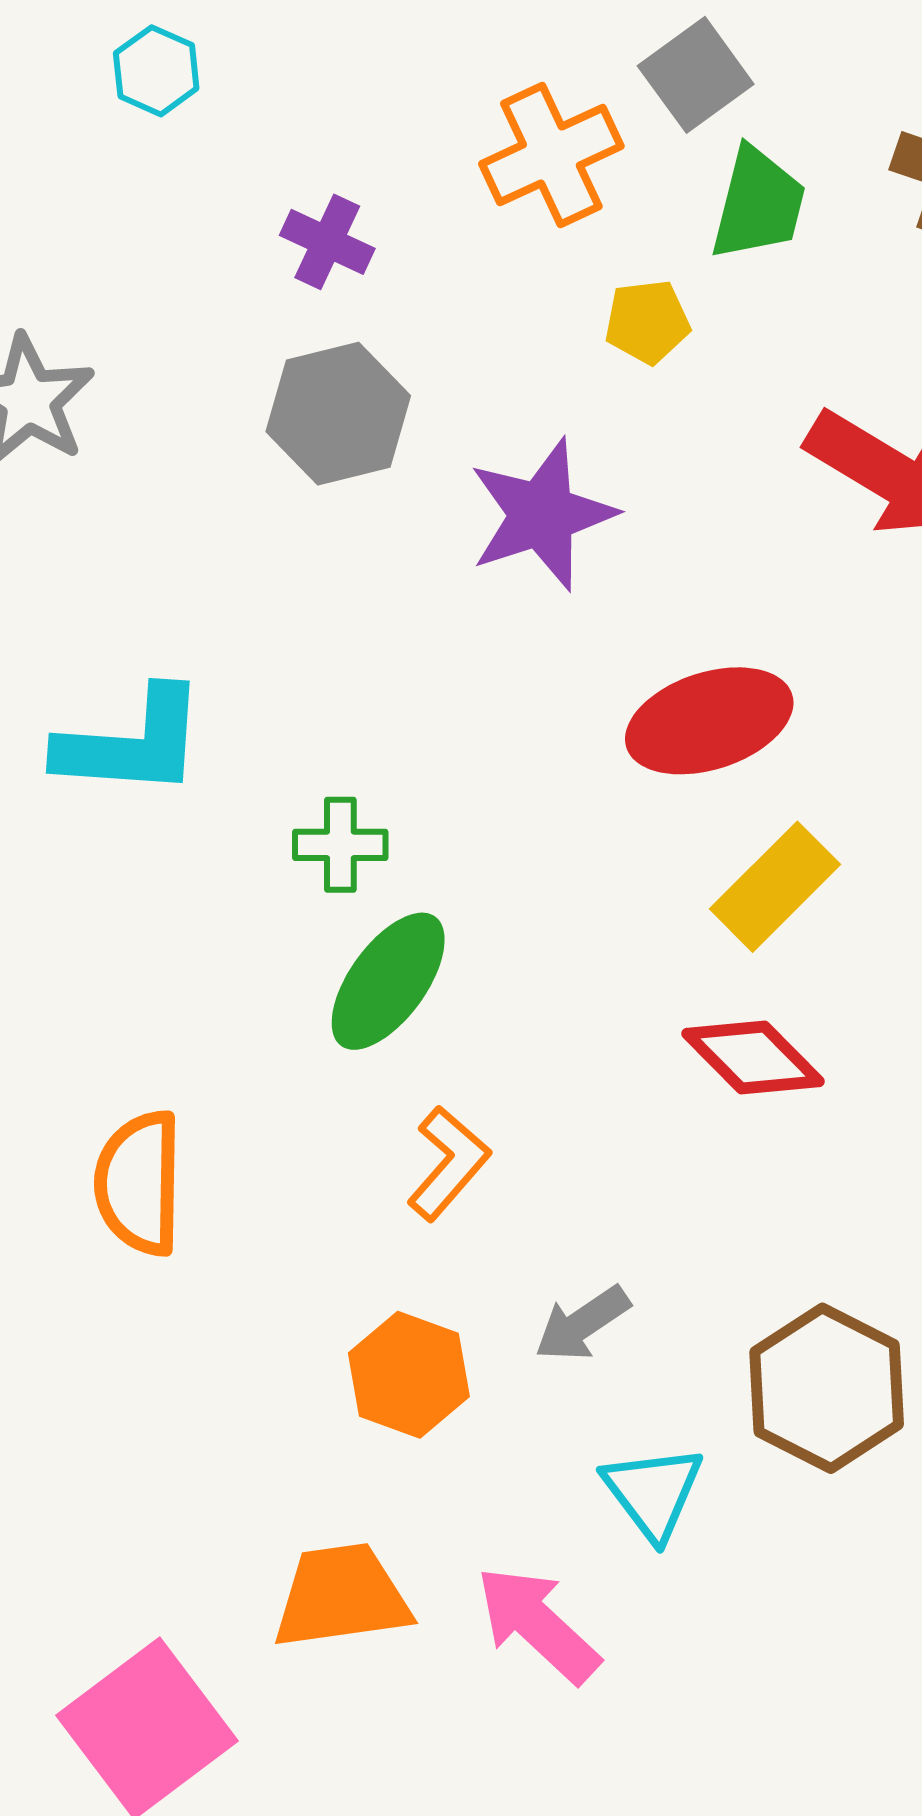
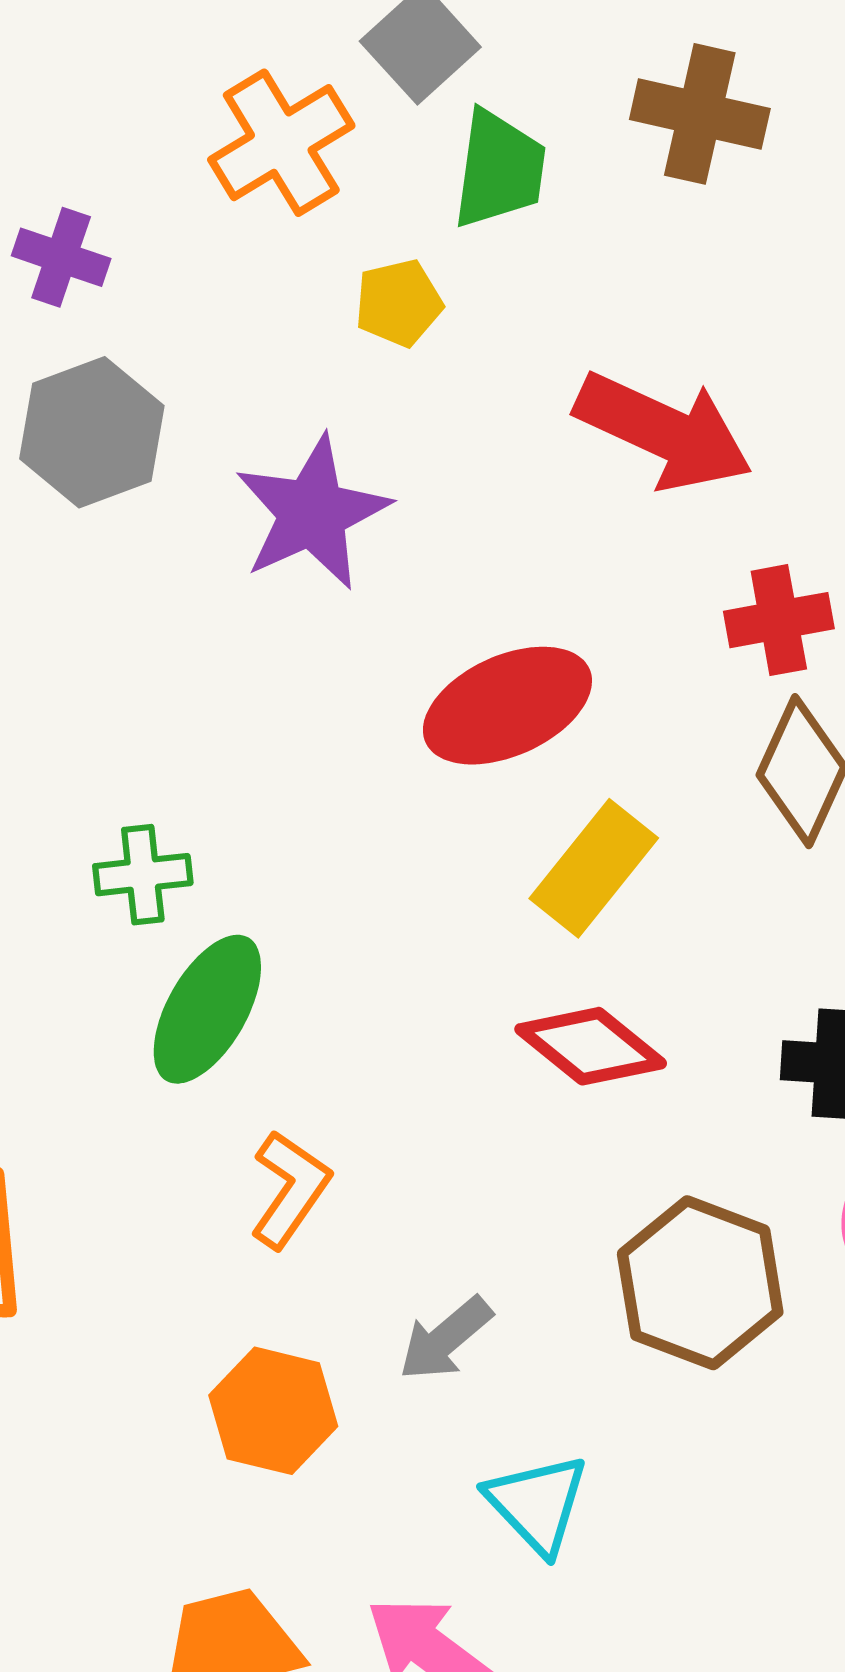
brown hexagon: (827, 1388) -> (700, 1283), moved

